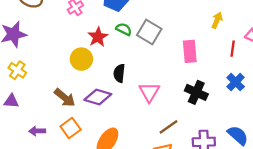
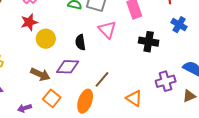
red star: (98, 37) -> (29, 22), moved, turned 30
pink triangle: (149, 92) -> (107, 30), moved
brown line: (169, 127) -> (102, 79), moved

